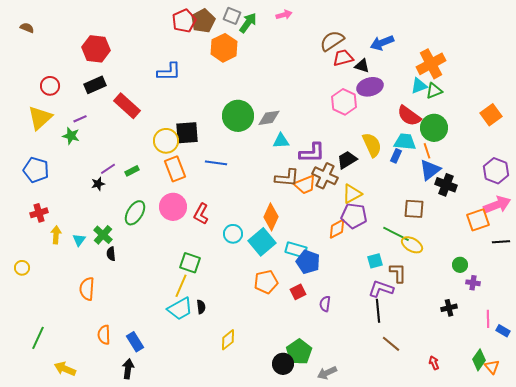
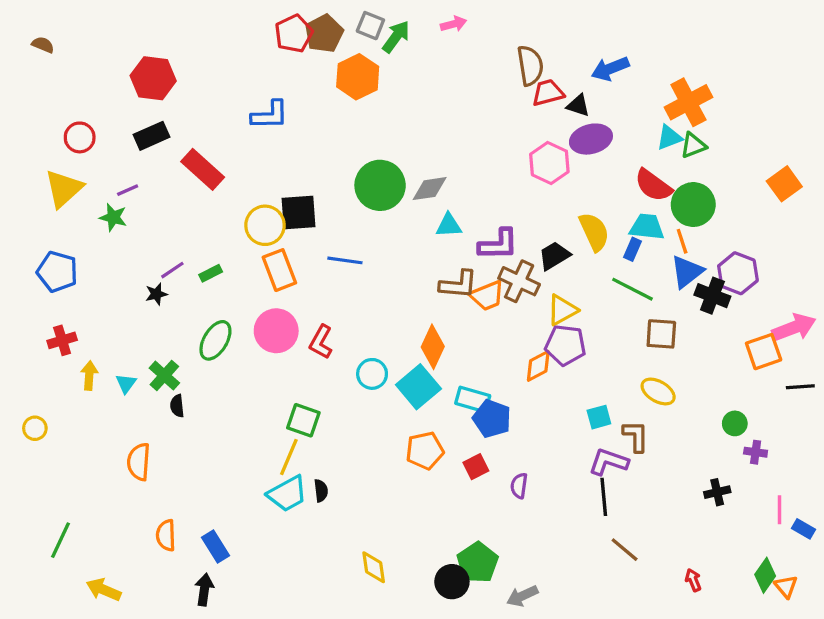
brown semicircle: (332, 41) -> (530, 66), turned 115
purple hexagon: (496, 171) -> (738, 273), moved
green line: (396, 234) -> (633, 289), moved
yellow diamond: (228, 340) -> (374, 567), moved, turned -60

